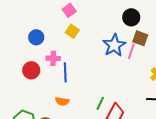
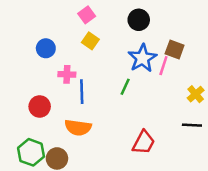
black circle: (131, 17) -> (139, 20), moved
red circle: (31, 70) -> (40, 106), moved
orange semicircle: (62, 101) -> (78, 128), size x1.5
green line: (100, 103) -> (125, 87), moved

